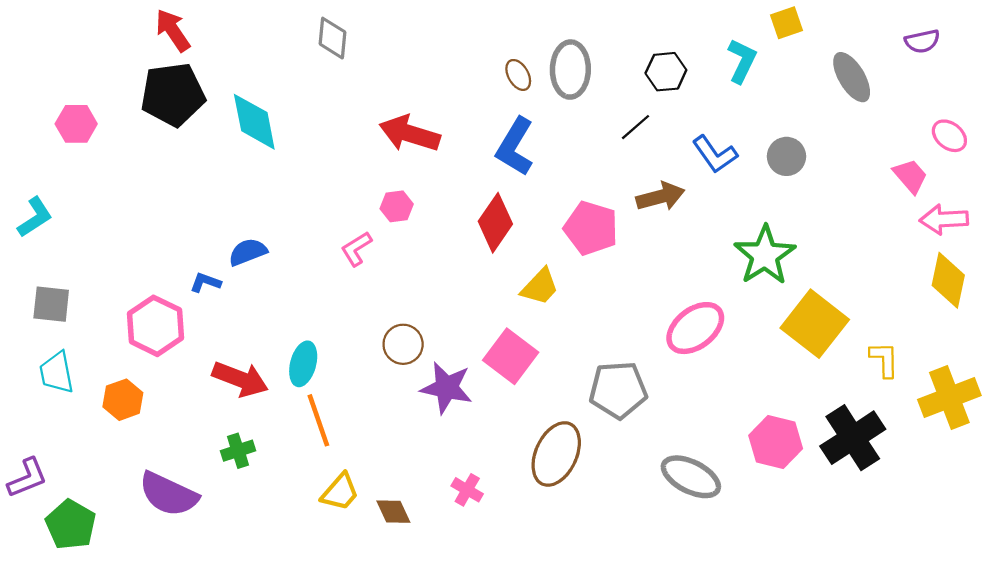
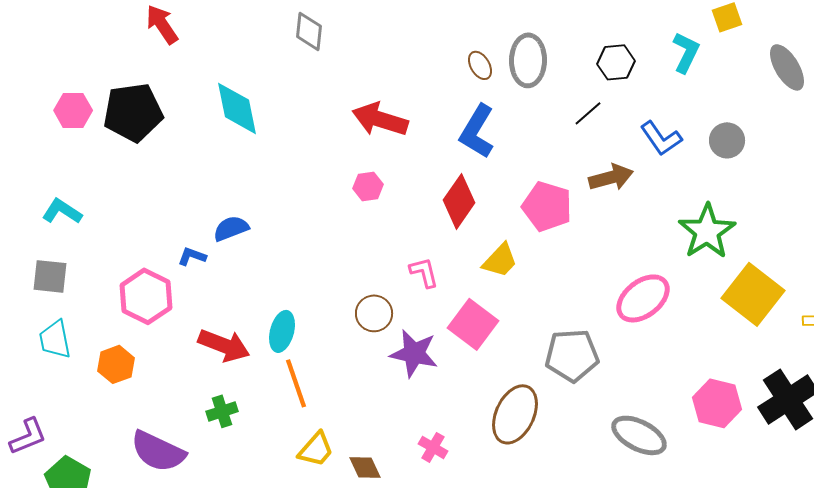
black pentagon: (173, 94) -> (133, 112), moved
cyan L-shape: (35, 217) -> (62, 211), moved, turned -114
pink L-shape: (356, 249) -> (424, 272), moved, turned 108

